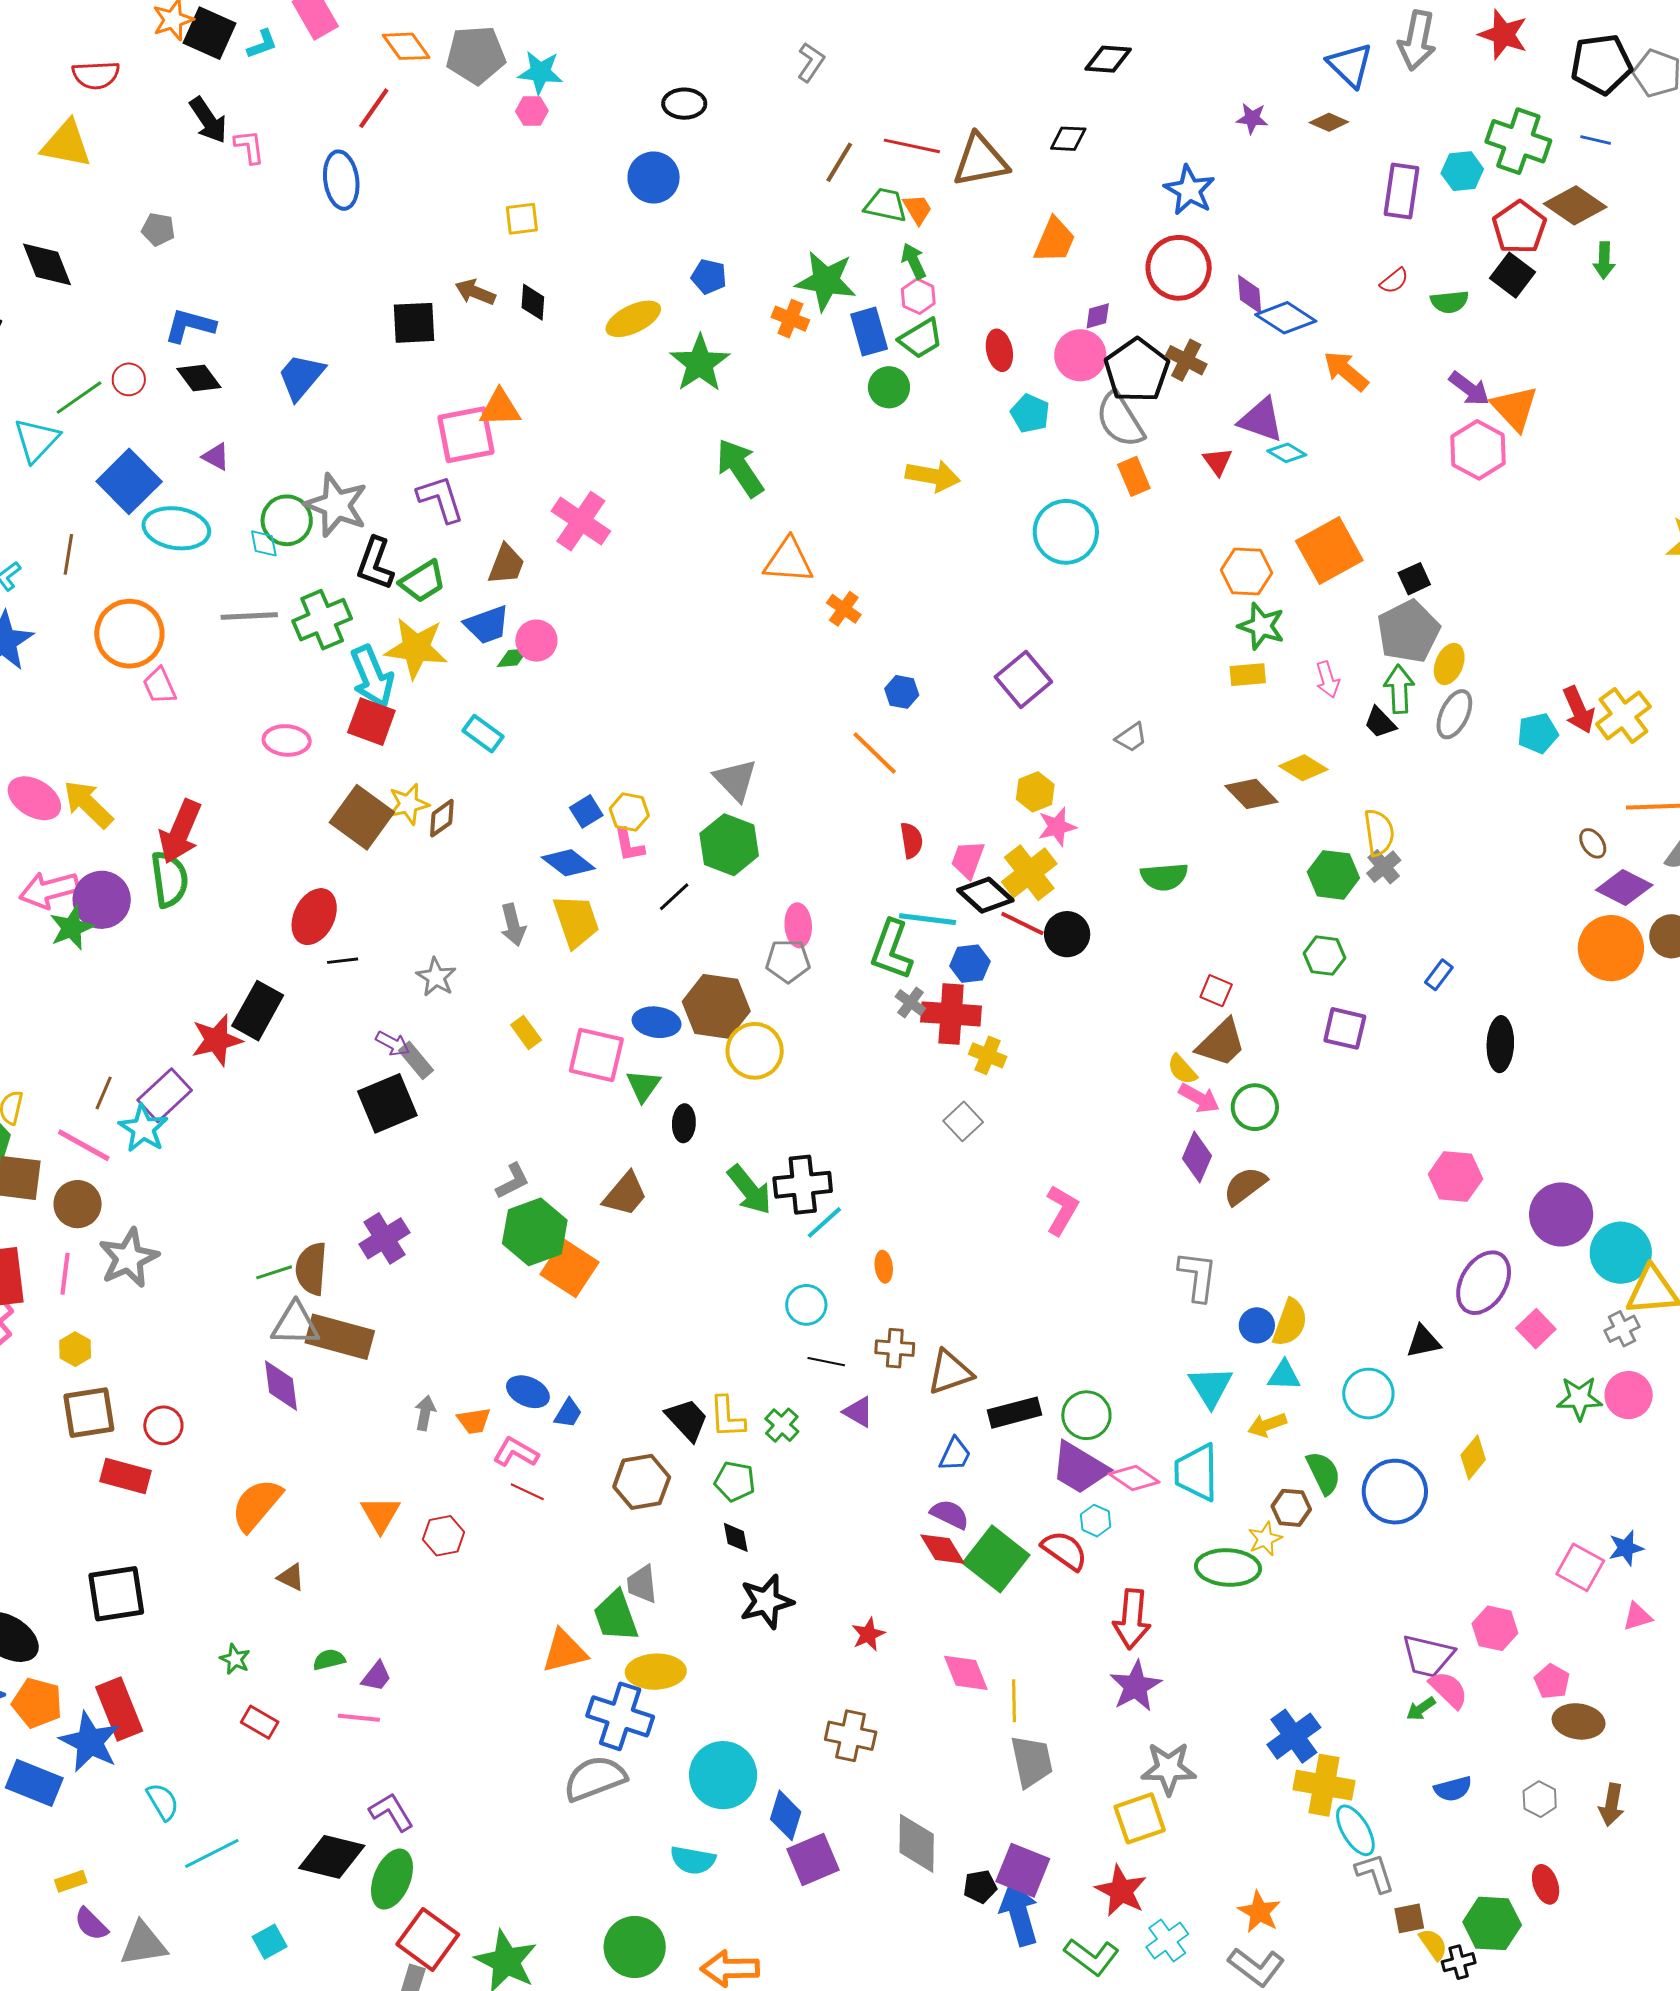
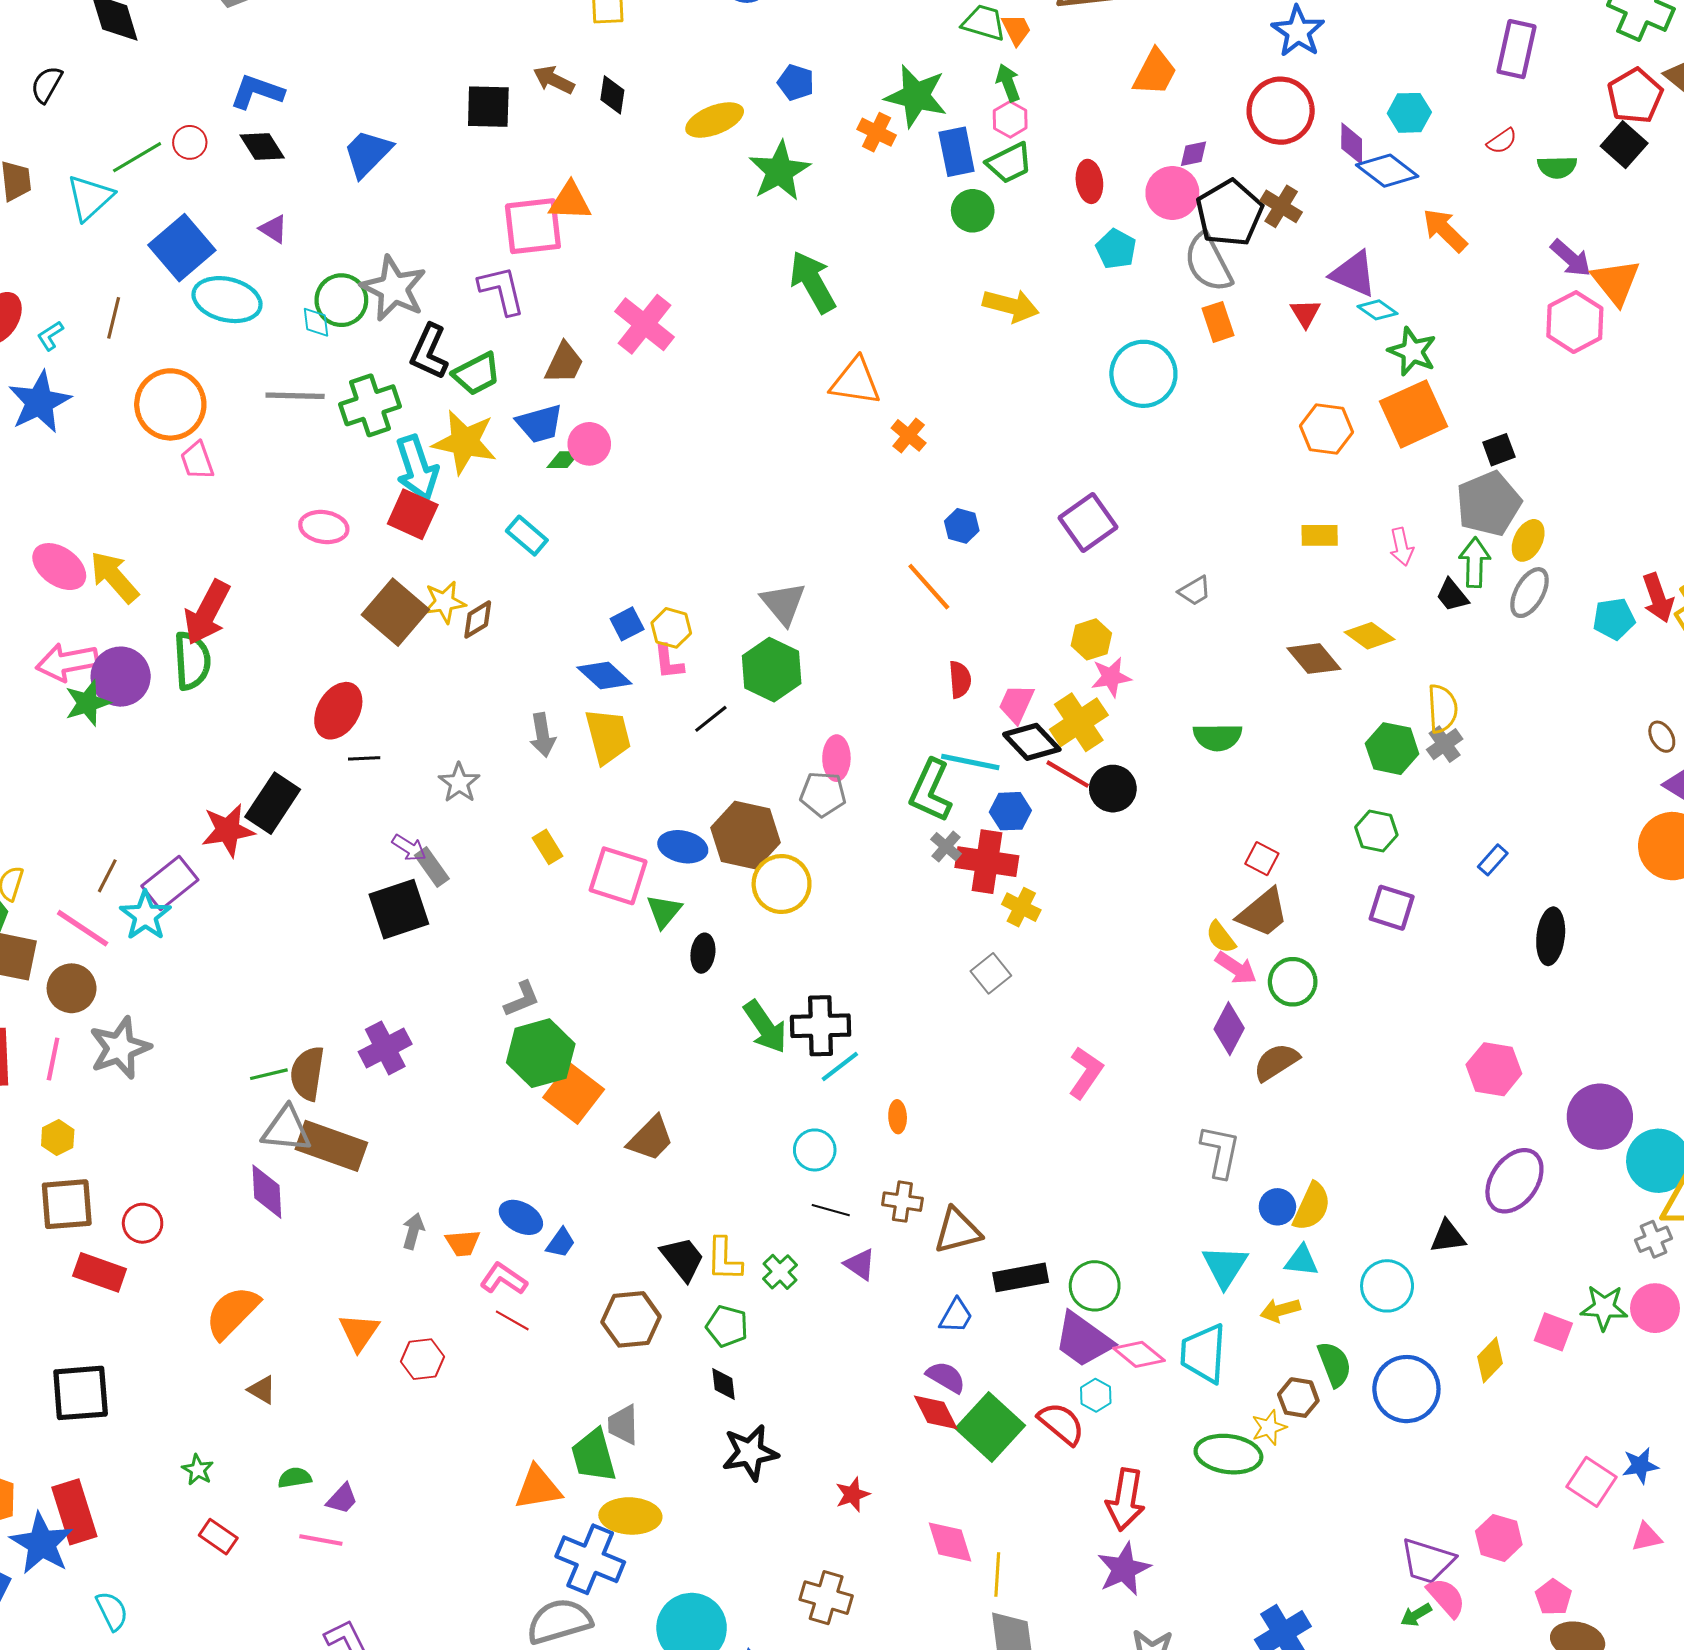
cyan hexagon: (1462, 171) -> (1409, 113), moved
green star: (1261, 626) -> (1412, 351), moved
brown trapezoid: (625, 1194) -> (651, 1139), moved
pink square: (1536, 1329) -> (1553, 1332), moved, turned -30

